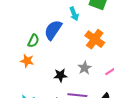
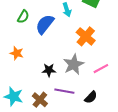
green semicircle: (33, 41) -> (23, 17), moved
gray star: (85, 68) -> (74, 64), size x1.5

